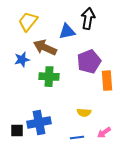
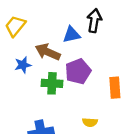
yellow trapezoid: (28, 22) -> (15, 26), moved
purple pentagon: (89, 62) -> (78, 71), moved

